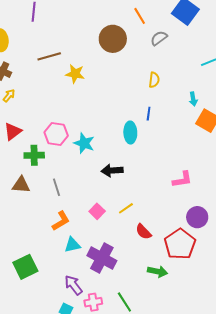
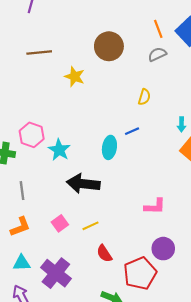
orange line: (140, 16) -> (158, 29), moved
yellow star: (75, 74) -> (75, 77), moved
blue line: (149, 114) -> (132, 131), turned 48
black arrow: (112, 171) -> (83, 184), size x1.4
cyan triangle: (72, 245) -> (22, 263), moved

